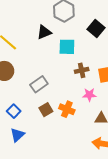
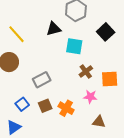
brown cross: (82, 70) -> (86, 72), turned -32
blue square: (14, 111) -> (22, 104), moved

